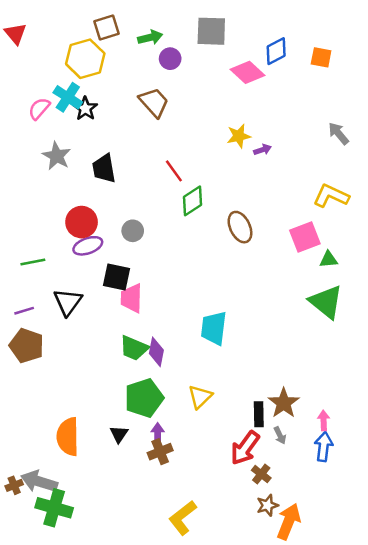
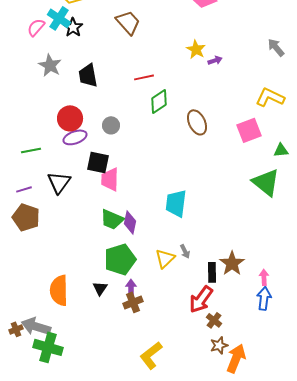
yellow star: (239, 136) -> (196, 49), turned -30
red line: (174, 171) -> (144, 77), turned -66
green triangle: (329, 260) -> (281, 150), moved
gray arrow: (280, 435) -> (185, 251), moved

